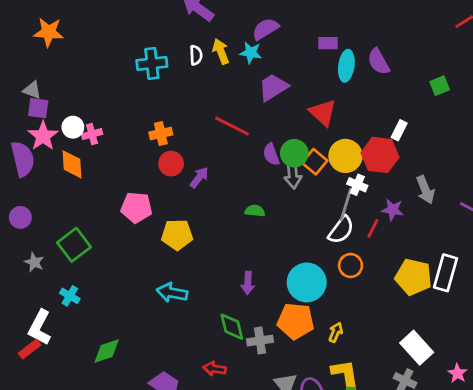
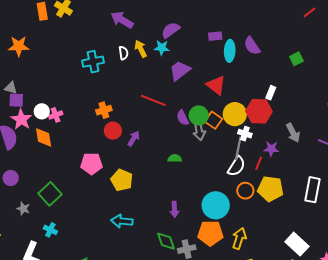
yellow pentagon: (177, 235) -> (122, 180), turned 30
yellow pentagon: (413, 277) -> (270, 189), moved
yellow arrow: (336, 332) -> (239, 238), size x1.5

